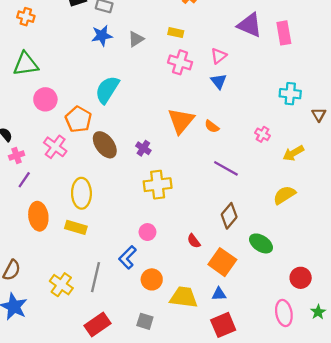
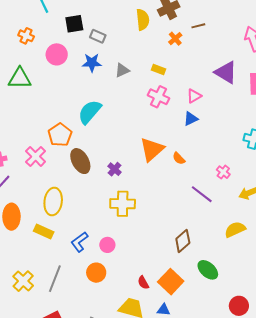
blue triangle: (219, 81) -> (191, 119), turned 35
pink circle: (45, 99) -> (57, 54), moved
purple line: (226, 168) -> (202, 194), moved
red semicircle: (194, 241) -> (143, 283), moved
blue L-shape: (128, 257) -> (80, 242), moved
orange circle: (152, 279) -> (96, 273), moved

